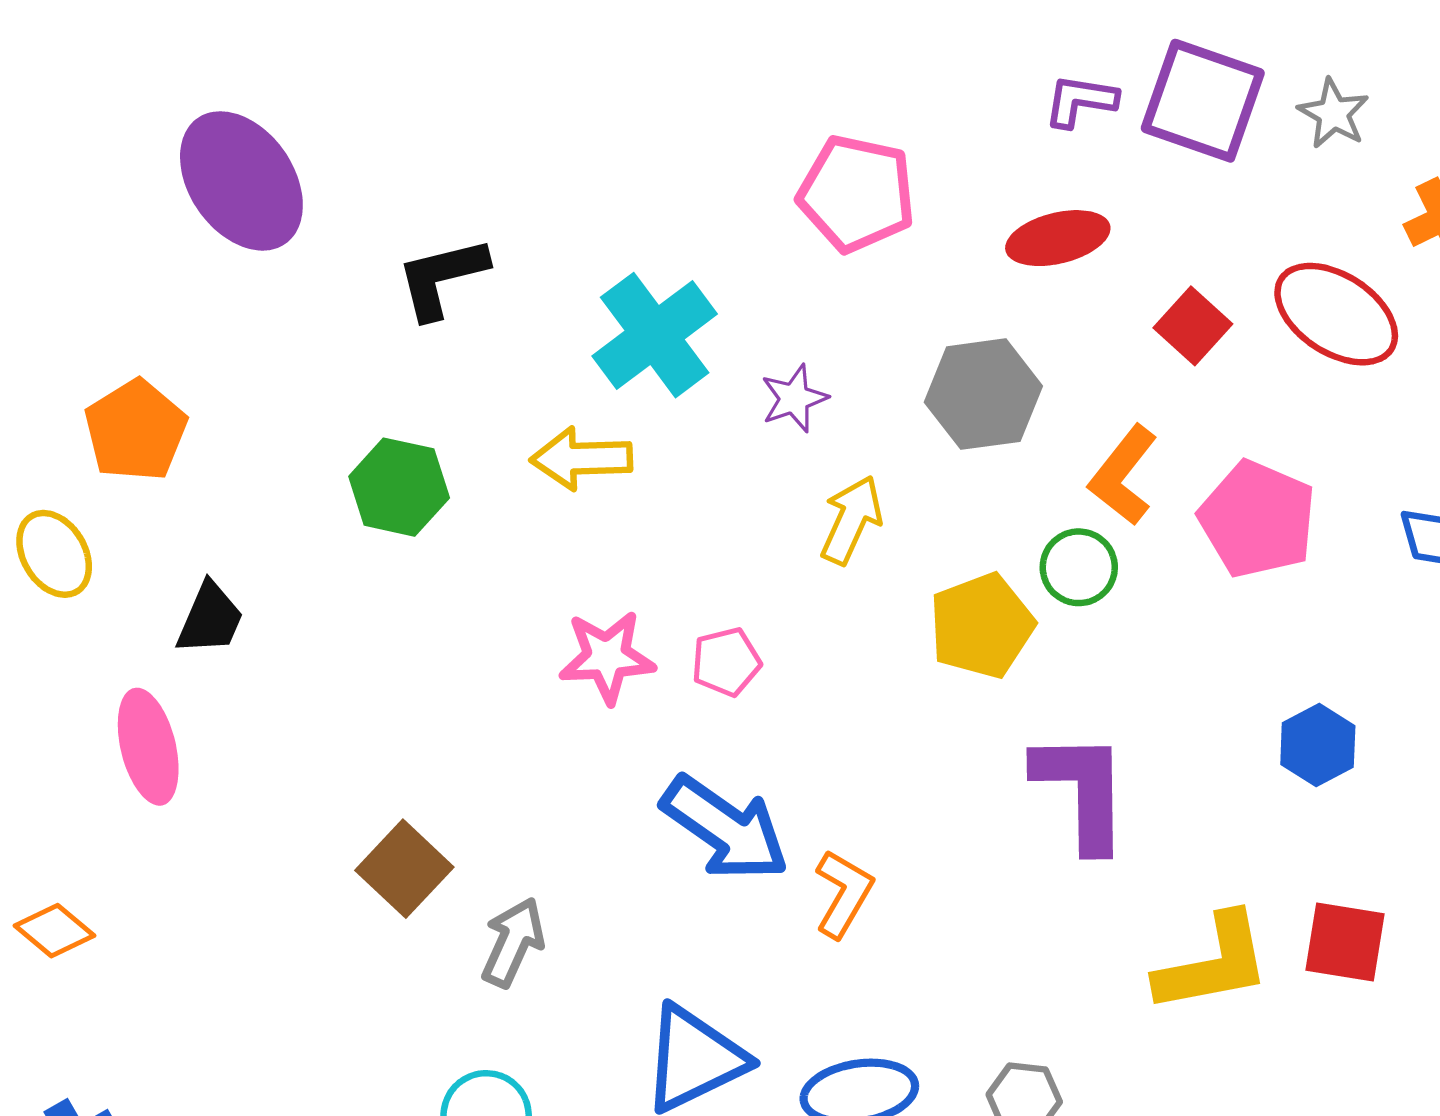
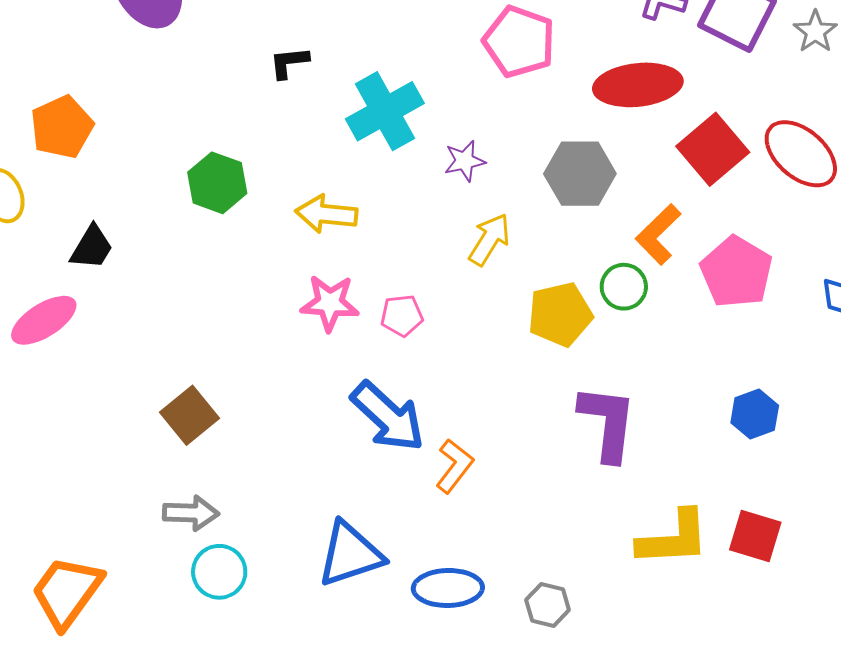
red ellipse: (1058, 238) -> (638, 85), size x1.4
black L-shape: (442, 278) -> (289, 62), moved, size x0.7
red square: (1193, 326) -> (713, 149), size x1.5
yellow arrow: (581, 458) -> (326, 214), moved
pink ellipse: (148, 747) -> (44, 320), turned 64
gray arrow: (513, 942) -> (191, 513), moved, turned 60

